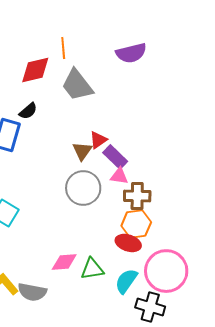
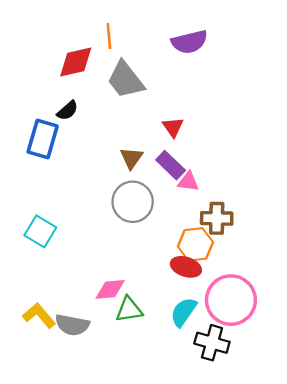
red triangle: (98, 140) -> (173, 127), moved, turned -30
pink triangle: (119, 176) -> (188, 182), moved
brown cross: (137, 196) -> (217, 218), moved
green triangle: (92, 269) -> (129, 310), moved

